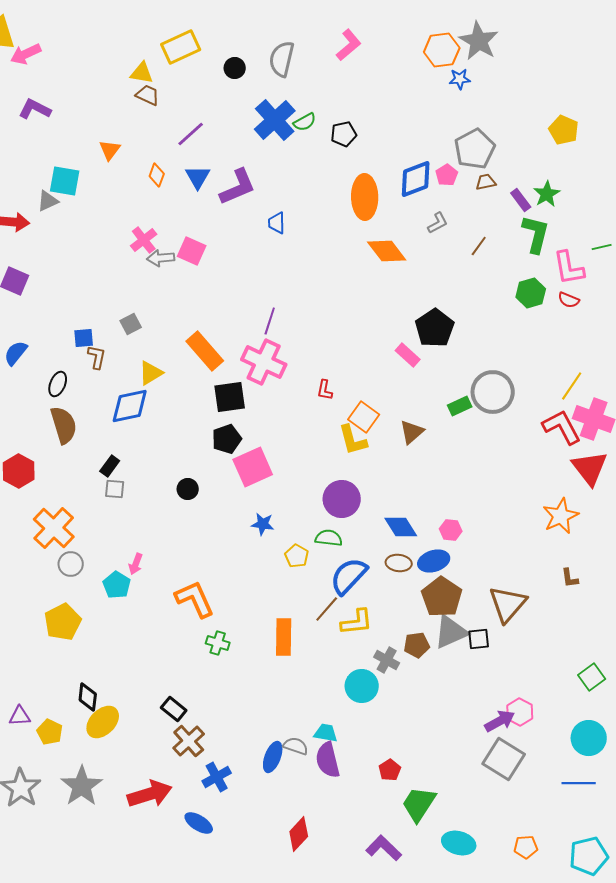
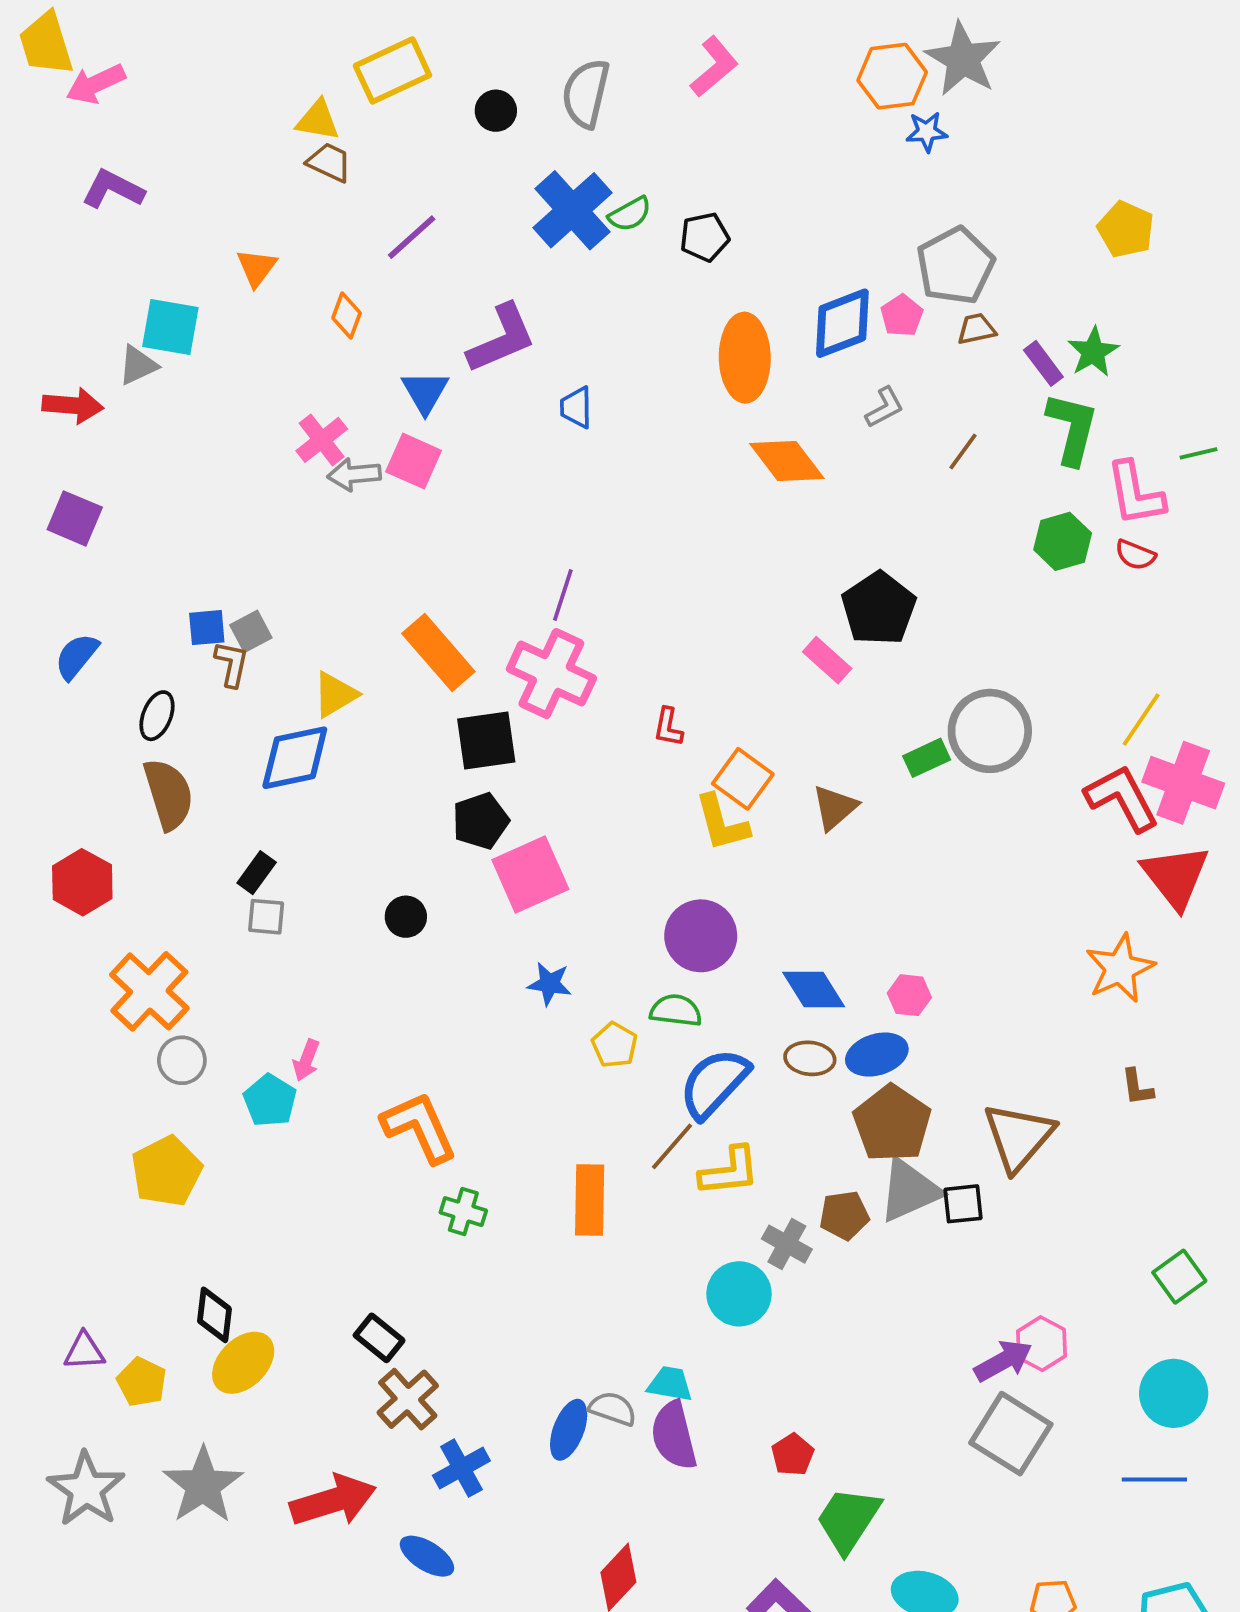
blue triangle: (198, 177) -> (425, 392), moved
gray square: (131, 324) -> (251, 631), moved

